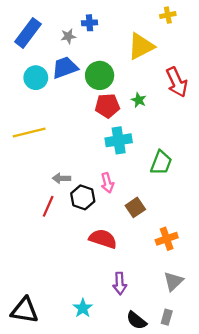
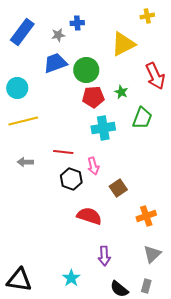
cyan circle: (36, 78) -> (17, 88), moved
green trapezoid: (161, 163) -> (142, 118), moved
gray arrow: (62, 178) -> (25, 162), moved
red line: (48, 206) -> (63, 152), moved, turned 72

